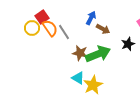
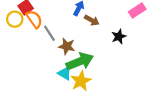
gray line: (64, 32) -> (49, 33), moved
green arrow: (98, 54) -> (80, 61), moved

